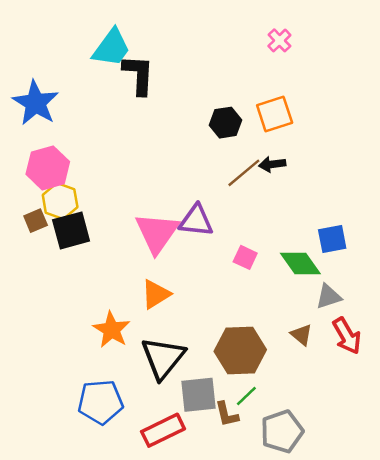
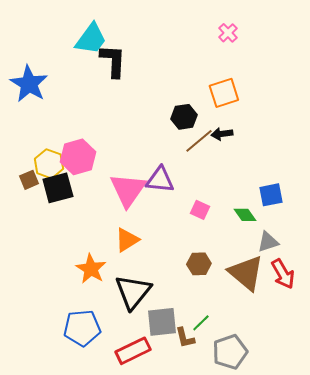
black hexagon: (226, 123) -> (184, 117), moved
pink hexagon: (48, 168) -> (78, 157), moved
green diamond: (300, 264) -> (245, 215), size x0.7
brown triangle: (302, 335) -> (246, 273), size x2.0
brown hexagon: (240, 351) -> (199, 264), moved, size x0.6

